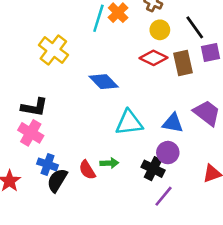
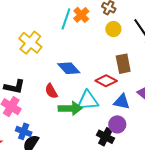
red diamond: (154, 58) -> (106, 81), moved
brown rectangle: (183, 63) -> (123, 64), moved
green arrow: (109, 163) -> (70, 108), moved, size x1.6
red semicircle: (87, 170) -> (51, 91), moved

